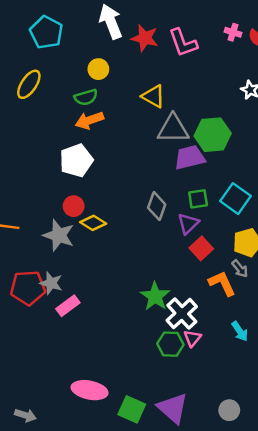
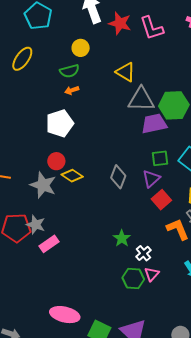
orange arrow: (89, 120) -> (72, 90), size x0.6
gray diamond: (157, 206) -> (118, 177), moved
green star: (155, 296) -> (122, 238), size x0.7
white cross: (182, 314) -> (144, 253), size x0.6

